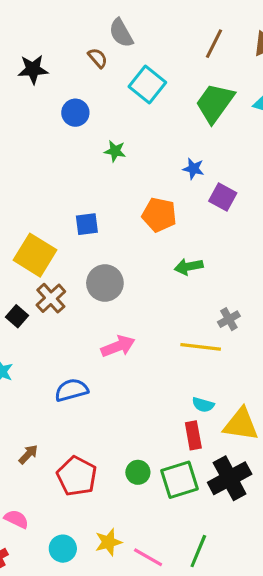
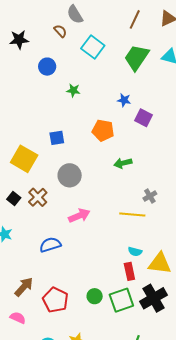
brown cross: (51, 298) -> (38, 197), moved
brown arrow: (28, 454) -> (24, 287), size x1.5
pink semicircle: (16, 519) -> (18, 318), moved

